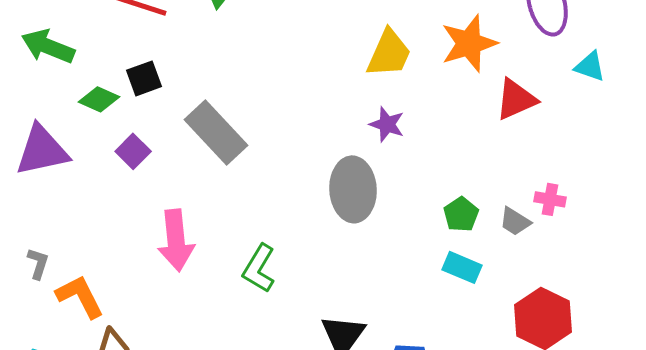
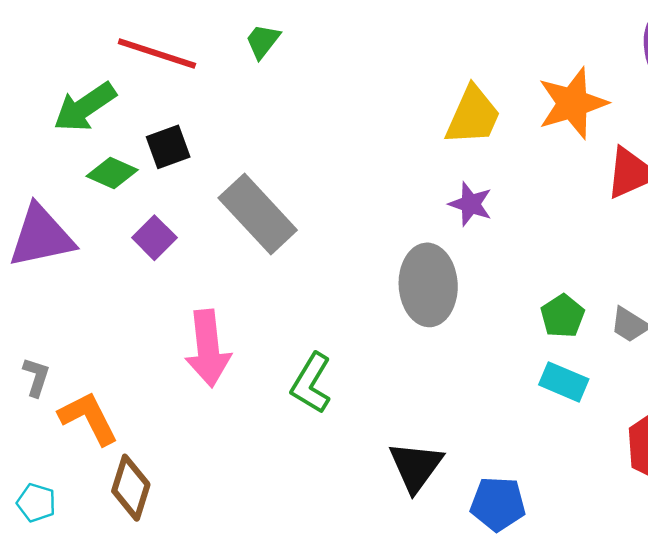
green arrow: (48, 46) -> (85, 107), moved, turned -56

